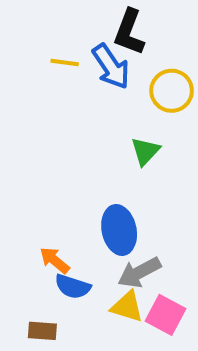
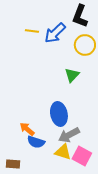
black L-shape: (129, 32) -> (80, 16), moved
blue arrow: (111, 67) -> (55, 33), turned 80
brown rectangle: (42, 331) -> (13, 164), moved

